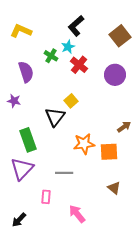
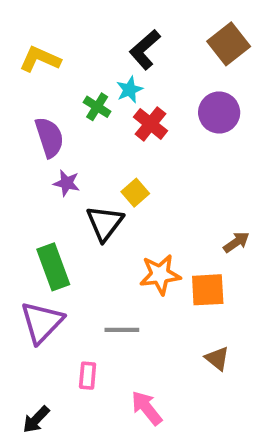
brown square: (120, 36) -> (229, 44), moved
purple circle: (115, 75) -> (219, 113), moved
purple star: (14, 101) -> (67, 183), moved

